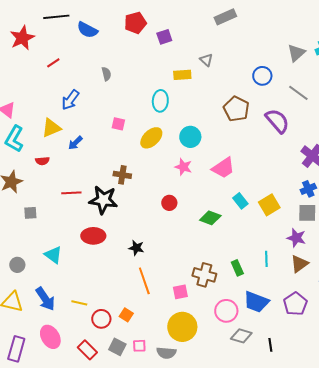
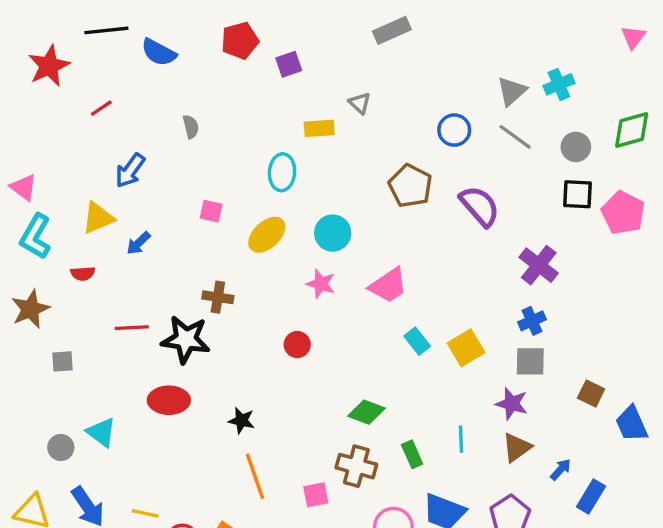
gray line: (298, 93) -> (515, 137), moved
green diamond: (210, 218) -> (366, 412), moved
gray circle: (17, 265) -> (61, 448), moved

